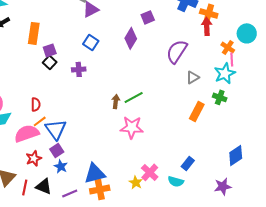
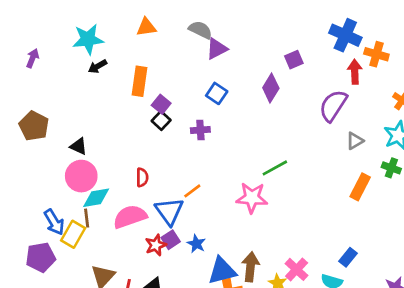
red arrow: (207, 26) -> (355, 72), moved
purple square: (50, 50) -> (161, 104), turned -32
brown arrow: (116, 101) -> (251, 267), moved, size x1.5
orange line: (40, 121) -> (192, 191), moved
pink star: (132, 127) -> (252, 198), moved
red star: (34, 158) -> (156, 245), moved
blue star: (61, 166) -> (196, 244), moved

